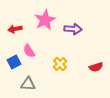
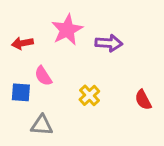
blue square: (14, 62) -> (21, 92), turned 32
red semicircle: (96, 67) -> (143, 100), turned 80

